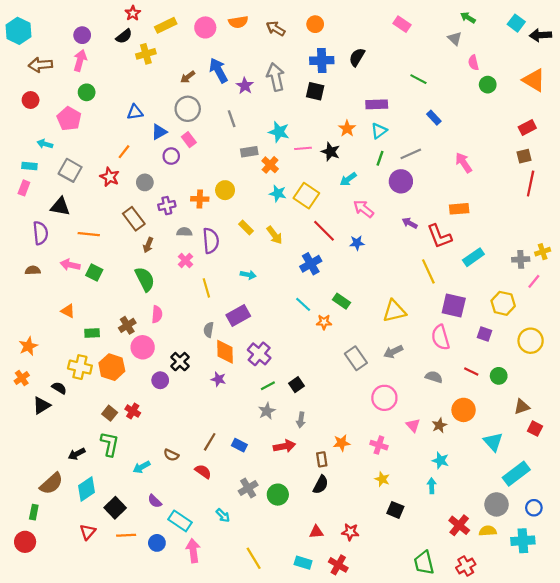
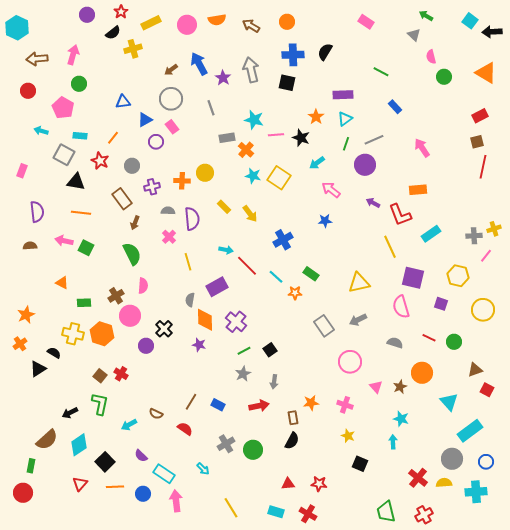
purple circle: (82, 35) -> (87, 15), moved
cyan rectangle: (29, 166) -> (80, 136), moved
black triangle: (60, 207) -> (76, 182), moved
red line: (324, 231) -> (247, 266), moved

